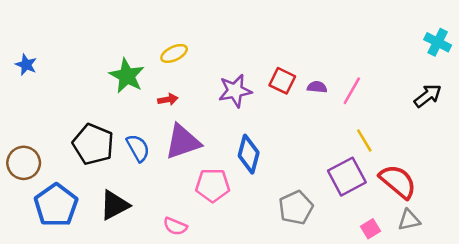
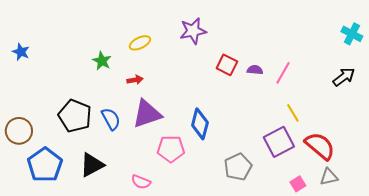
green star: (127, 76) -> (102, 61), size x0.7
purple star: (235, 91) -> (193, 31), moved

